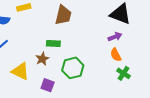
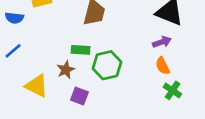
green hexagon: (73, 68) -> (107, 65), moved
purple square: (48, 85) -> (79, 96), moved

